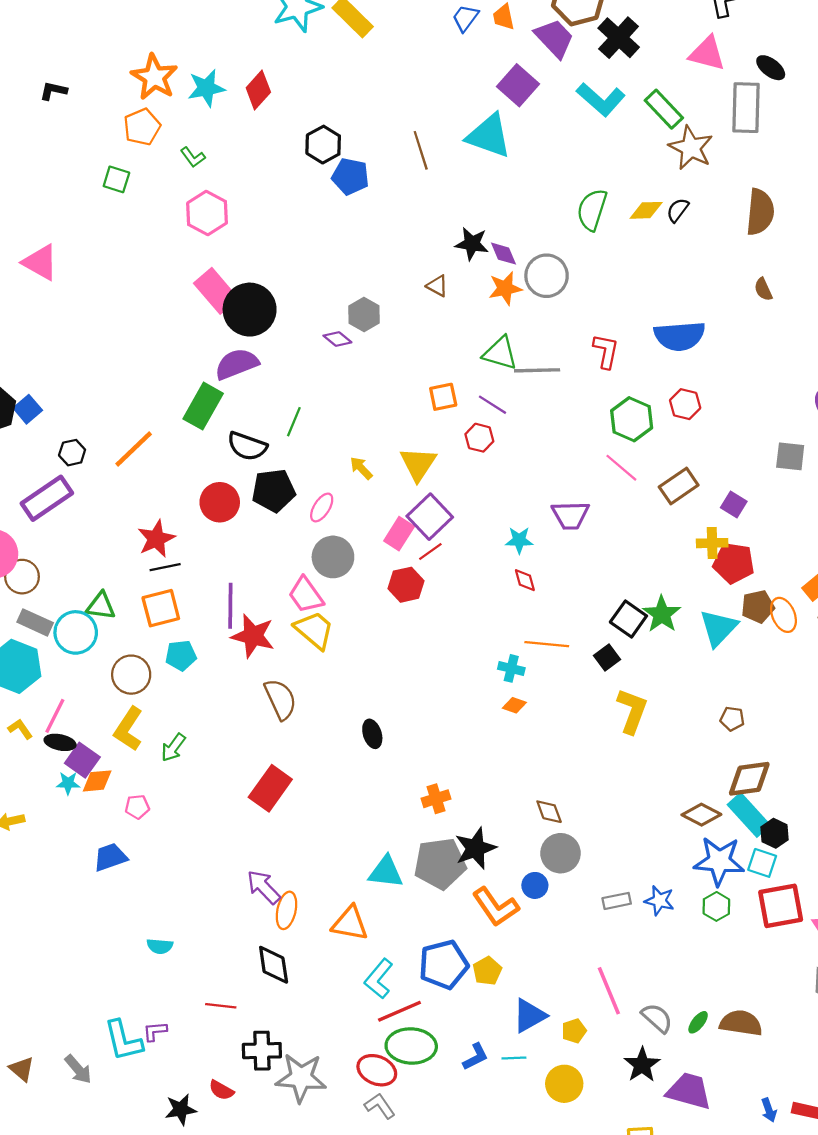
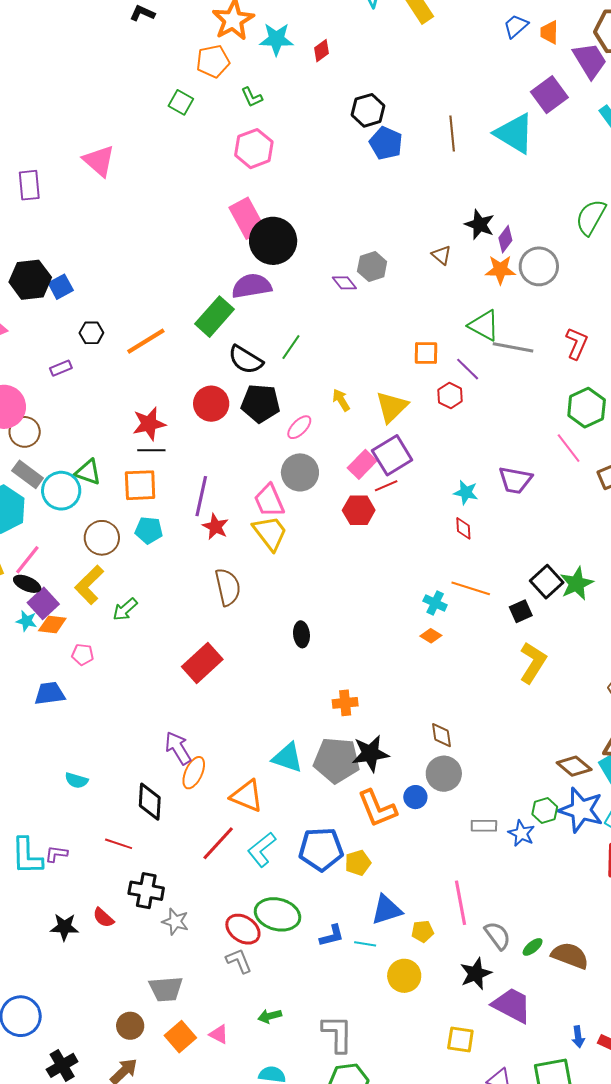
red diamond: (258, 90) -> (322, 51), size x0.7
purple diamond: (503, 254) -> (505, 239), turned 48
purple rectangle: (47, 498) -> (61, 368), size x0.5
red star: (253, 636) -> (215, 527), size x0.7
green hexagon: (716, 906) -> (545, 810), moved
black diamond: (274, 965) -> (150, 802), moved
red line: (399, 1011) -> (218, 843), moved, turned -36
gray star: (301, 1078) -> (175, 922), size x0.6

